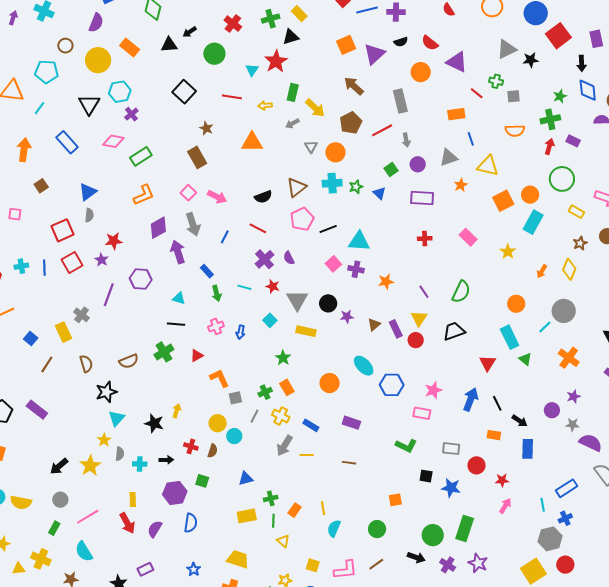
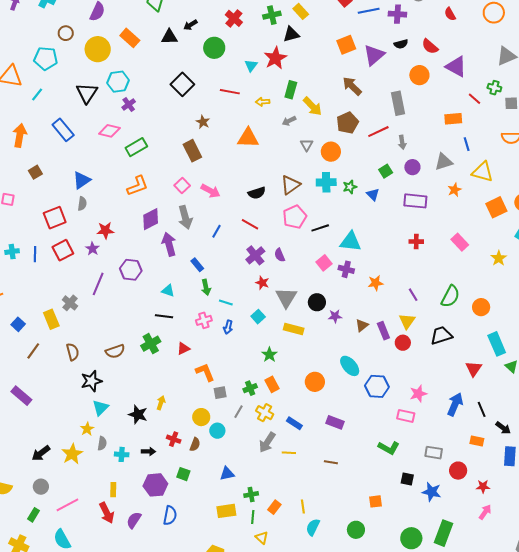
cyan line: (244, 287) -> (226, 302), moved
orange circle: (516, 304) -> (481, 307), moved

